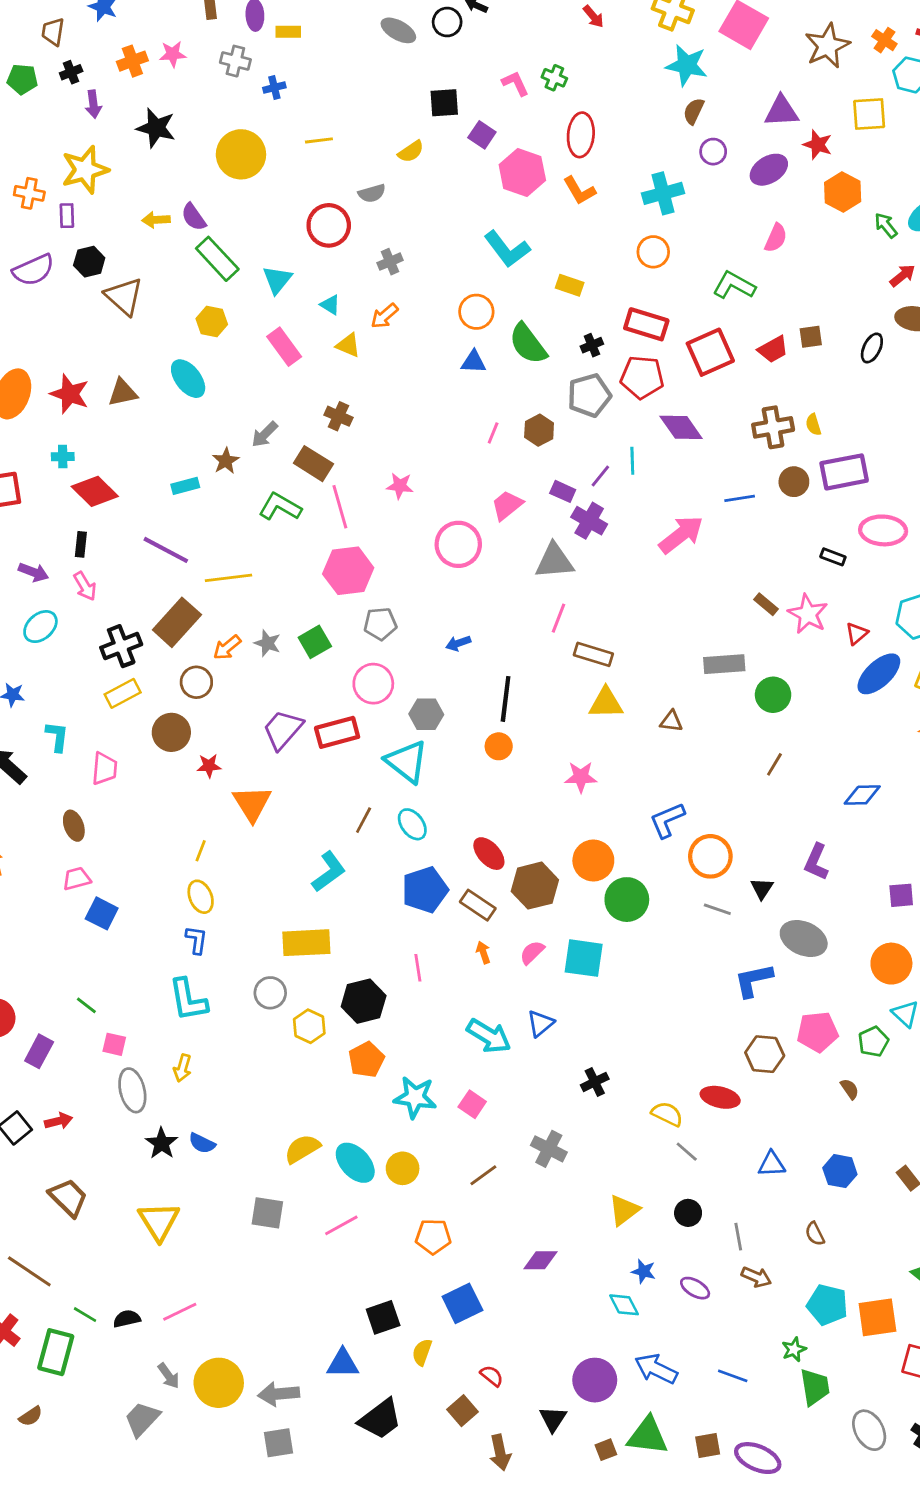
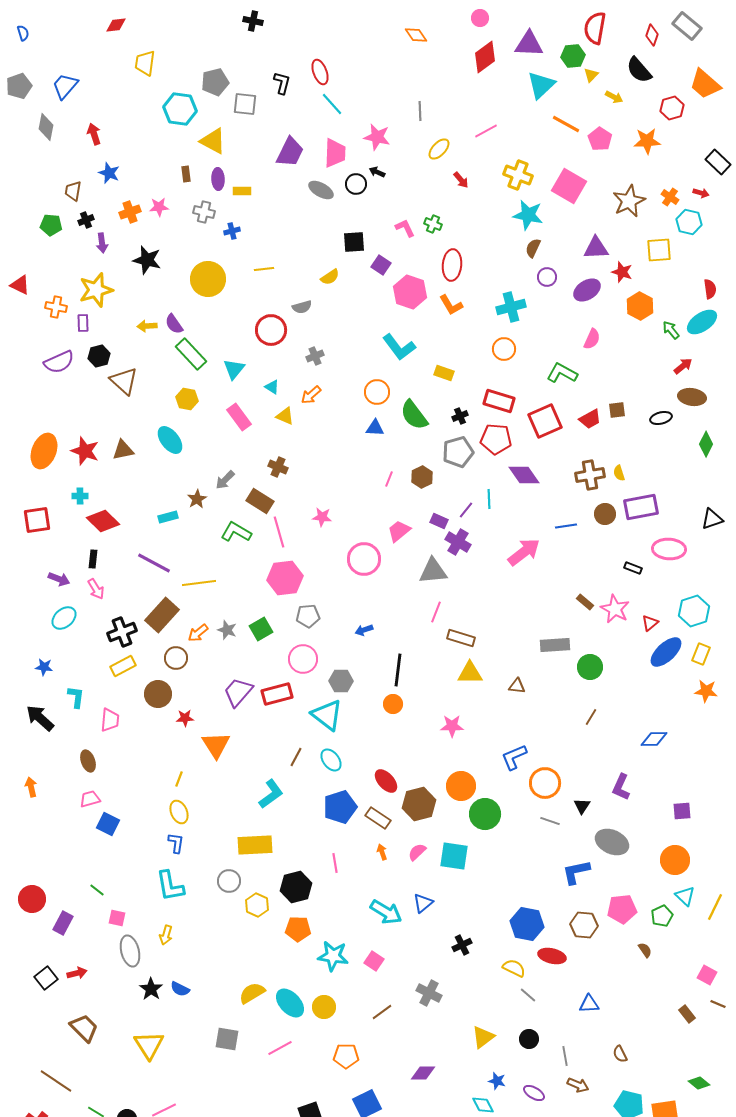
black ellipse: (872, 348) -> (661, 418), turned 50
orange pentagon: (366, 1060) -> (298, 929), turned 30
blue hexagon: (840, 1171) -> (527, 924), moved, size x1.4

